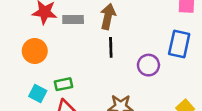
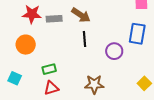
brown arrow: (108, 17) -> (81, 15), turned 114
cyan square: (38, 94) -> (15, 78), moved

